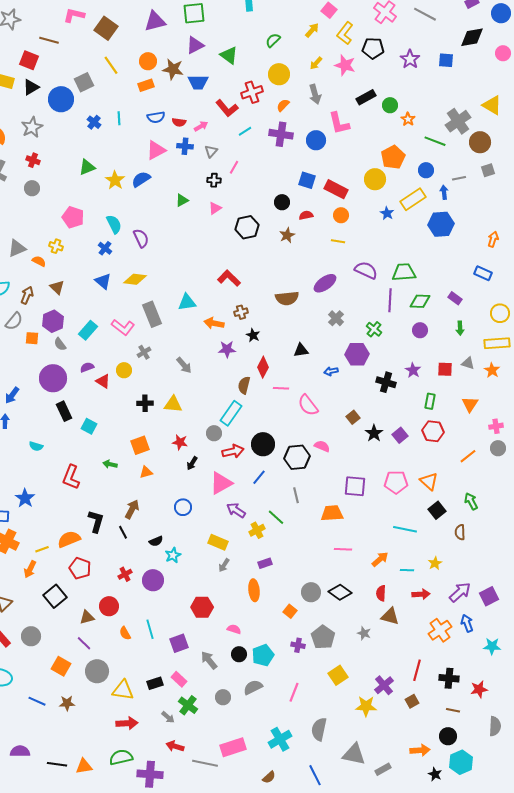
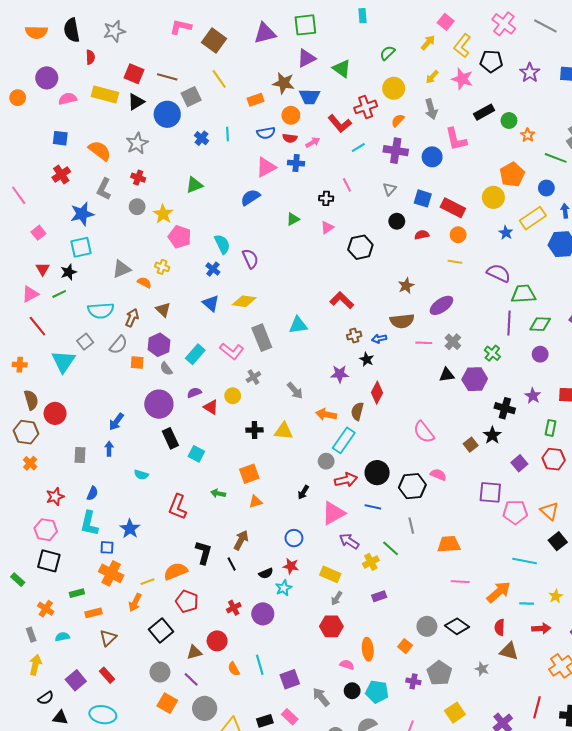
brown line: (49, 40) -> (167, 77), moved
orange circle: (148, 61) -> (291, 115), moved
gray triangle: (211, 151) -> (390, 189), moved
pink line: (234, 167) -> (347, 185), turned -56
yellow star: (115, 180) -> (163, 214), moved
brown star: (287, 235) -> (406, 286), moved
purple semicircle: (366, 270) -> (499, 273), moved
orange arrow: (214, 323) -> (326, 414), moved
black triangle: (301, 350) -> (447, 375), moved
blue arrow: (331, 371) -> (379, 339), moved
pink line: (281, 388) -> (424, 343), moved
black star: (374, 433) -> (492, 435), moved
red star: (180, 442) -> (291, 566), moved
blue line: (259, 477) -> (373, 507), turned 63
purple square: (355, 486) -> (490, 492), moved
orange arrow: (380, 559) -> (499, 592), size x1.4
orange ellipse: (254, 590) -> (368, 649), moved
red hexagon: (202, 607) -> (331, 626), moved
gray circle: (31, 636) -> (160, 672), moved
cyan pentagon: (263, 655) -> (377, 692), turned 30

